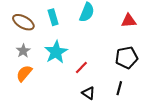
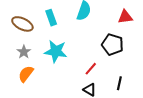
cyan star: (56, 52) -> (56, 51), turned -30
black pentagon: (127, 57) -> (113, 45), moved, turned 30
red line: (81, 67) -> (91, 69), moved

